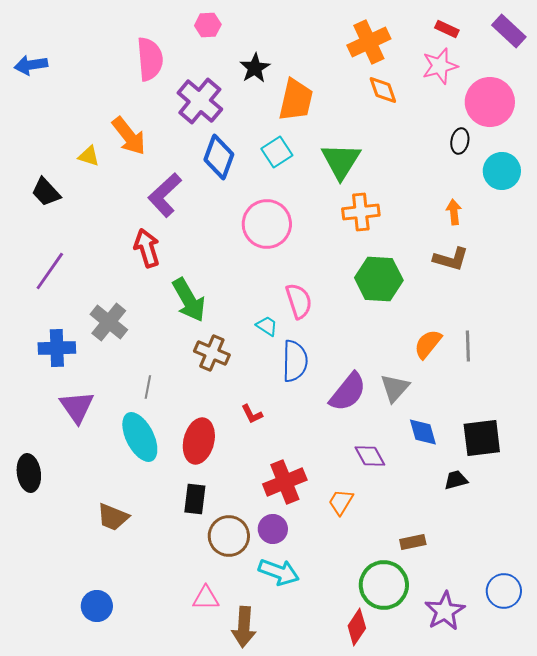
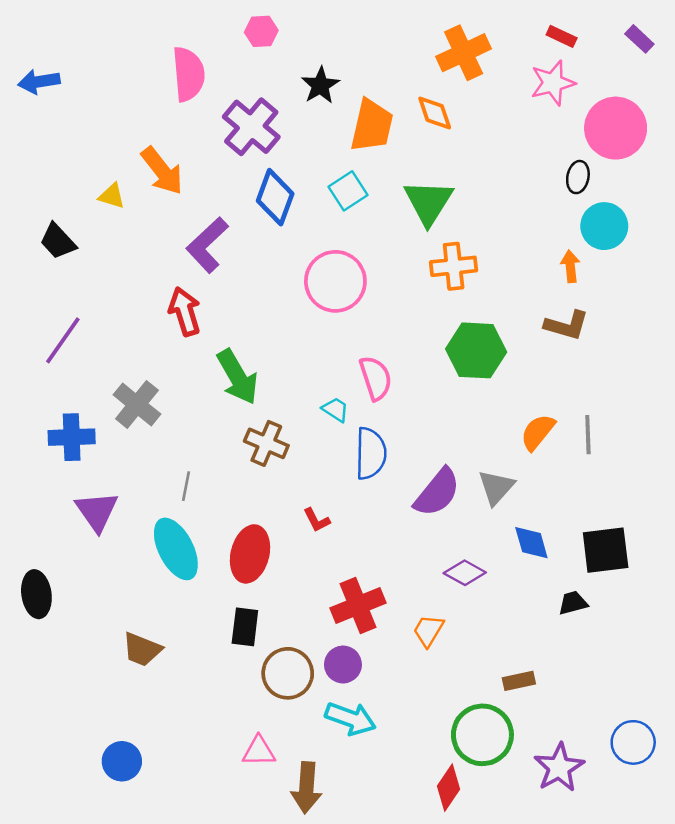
purple rectangle: (509, 31) -> (639, 39), size x0.7
orange diamond: (383, 90) -> (435, 113), moved
cyan circle: (502, 171) -> (604, 226), moved
purple diamond: (370, 456) -> (465, 573), turned -32

